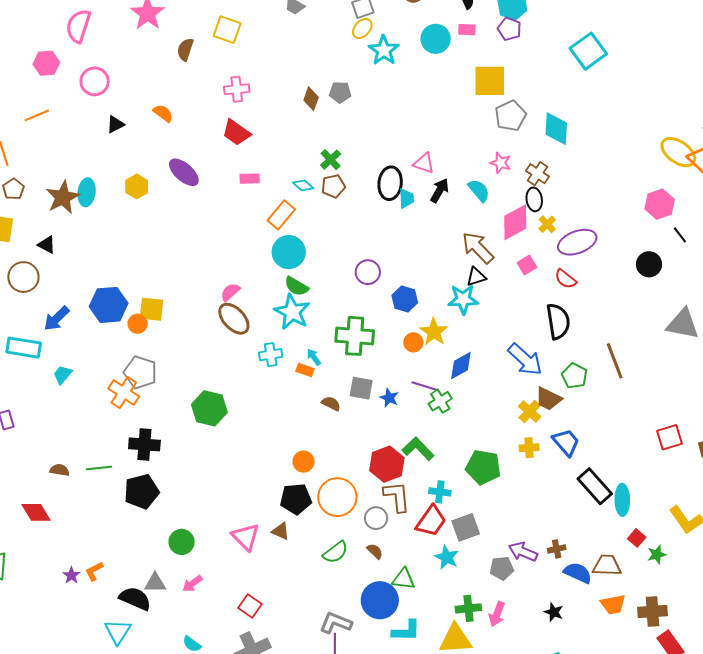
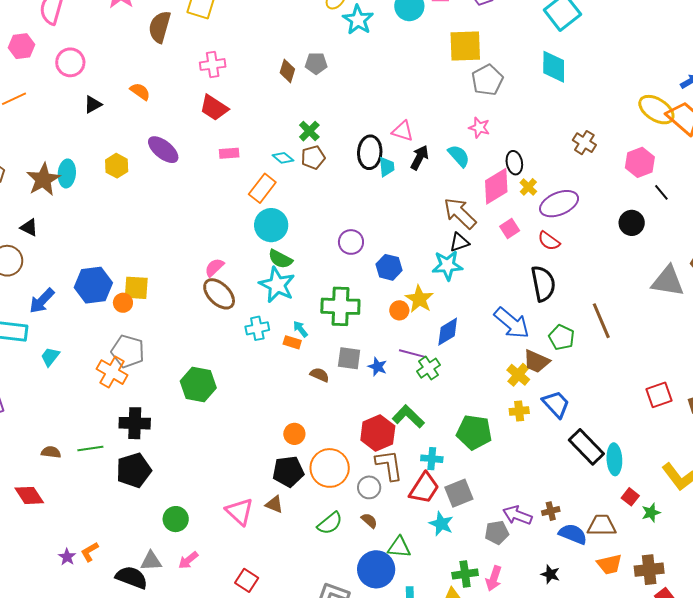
brown semicircle: (185, 49) -> (160, 27), size x1.4
cyan diamond: (556, 129) -> (554, 67), moved
brown cross: (537, 174) -> (584, 143), moved

